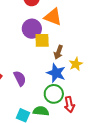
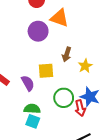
yellow square: (42, 40) -> (46, 71), moved
blue star: (56, 73) -> (90, 97), moved
green semicircle: (41, 111) -> (32, 109), moved

